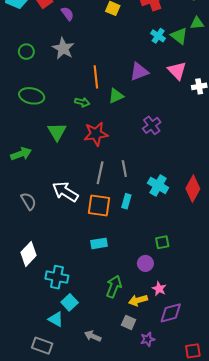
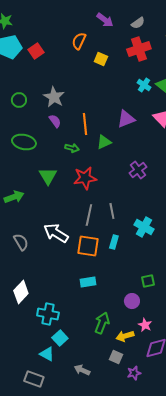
purple semicircle: (67, 14) -> (55, 121), moved

